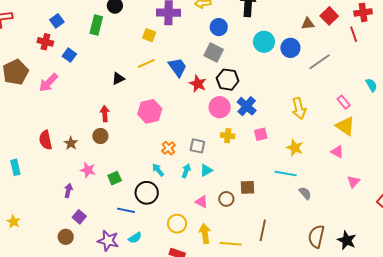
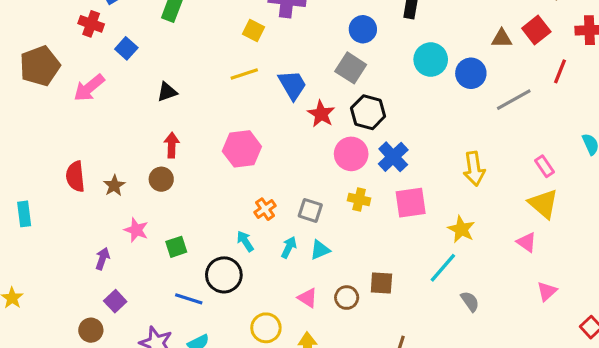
red line: (354, 34) -> (560, 71), moved, turned 35
black triangle: (118, 79) -> (167, 92), moved
pink square: (261, 134) -> (411, 203), size x1.5
cyan line: (286, 174) -> (443, 268), turned -65

